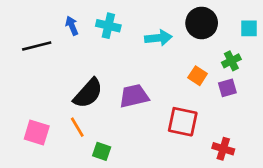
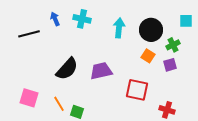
black circle: (202, 23) -> (151, 30), moved
cyan arrow: (158, 38) -> (119, 28), turned -78
orange line: (77, 127) -> (59, 104), moved

